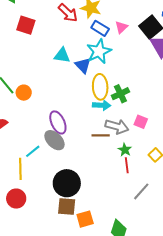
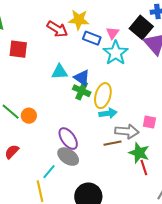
cyan star: (99, 51) -> (116, 53), moved
yellow ellipse: (100, 87) -> (103, 96), turned 30
green cross: (120, 94) -> (82, 91), moved, turned -30
green star: (125, 150) -> (139, 153), size x1.5

